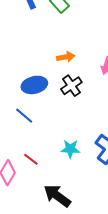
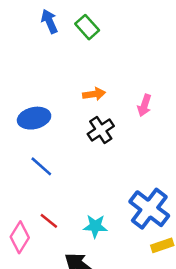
blue ellipse: (34, 85) -> (34, 118), moved
cyan star: (70, 149) -> (95, 226), moved

